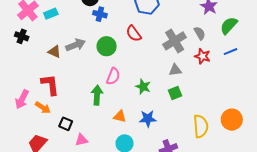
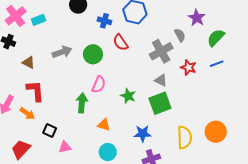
blue cross: (100, 14) -> (104, 21), moved
gray semicircle: (200, 33) -> (180, 35), moved
brown triangle: (54, 52) -> (29, 62), moved
gray triangle: (175, 70) -> (161, 80), turned 32
green square: (175, 93) -> (160, 103), size x1.6
blue star: (148, 119) -> (143, 134), moved

